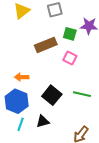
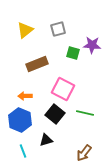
brown rectangle: (46, 45) -> (37, 64), moved
pink square: (70, 58) -> (63, 89), moved, size x1.6
cyan line: (21, 124) -> (23, 151), moved, turned -40

